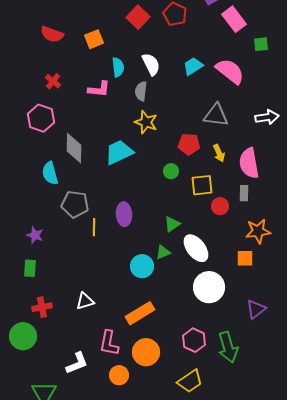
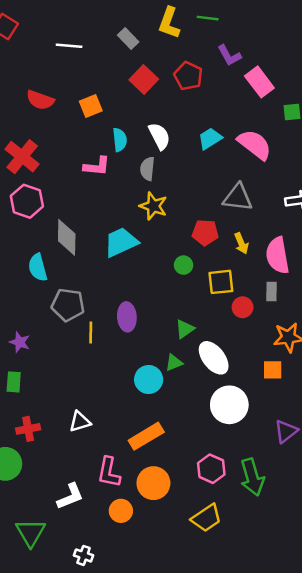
red cross: (53, 81) -> (22, 157), moved, size x1.8

